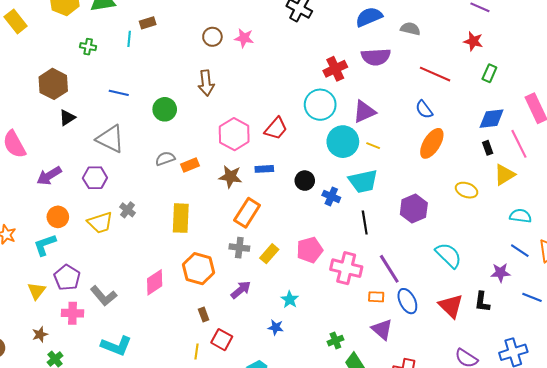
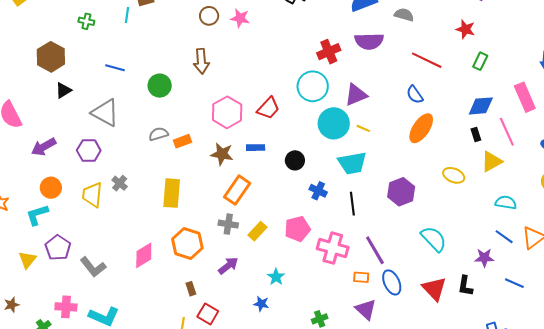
blue cross: (331, 196) -> (318, 191), moved
yellow trapezoid: (100, 223) -> (92, 195), turned 112
pink cross: (73, 313) -> (66, 307), moved
brown star: (40, 334) -> (12, 305), moved

